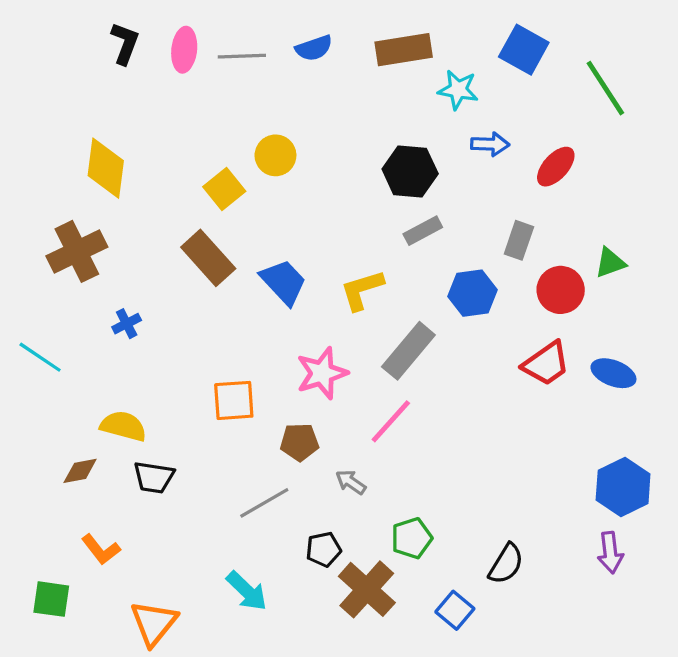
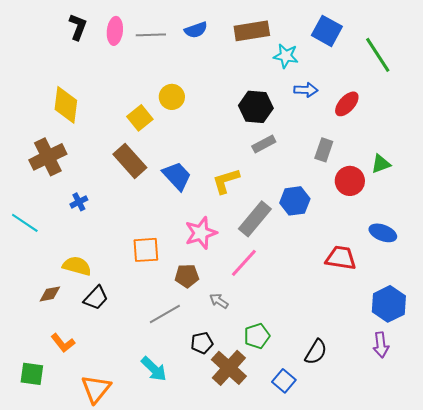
blue hexagon: (473, 293) -> (295, 201), moved
red trapezoid: (546, 364) -> (341, 258), moved, turned -136
black trapezoid: (154, 477) -> (96, 298), turned -56

